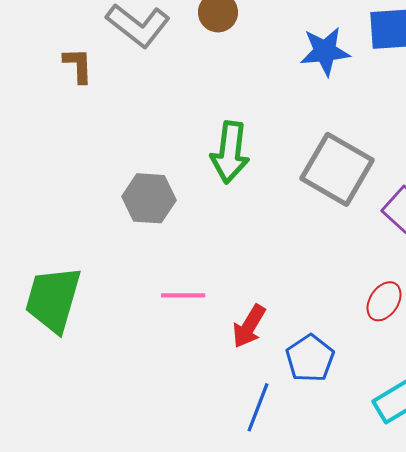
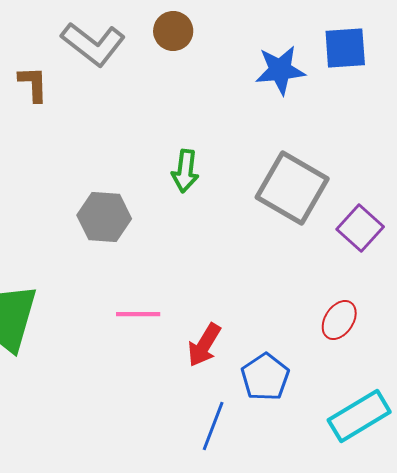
green arrow: (230, 152) -> (185, 171), size x0.7

